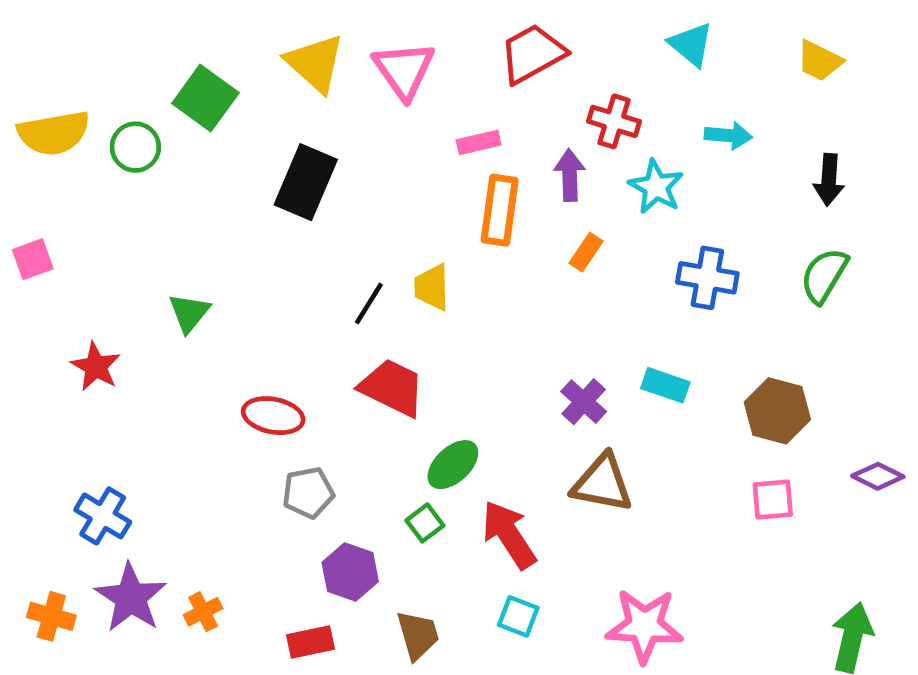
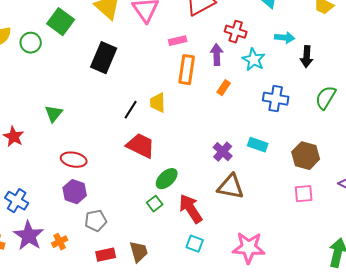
black arrow: (829, 180) -> (307, 57), moved
red ellipse: (273, 416) -> (74, 160), moved
gray pentagon: (308, 493) -> (96, 221), moved
purple hexagon: (350, 572) -> (75, 192), moved
brown trapezoid: (418, 635) -> (139, 252), moved

